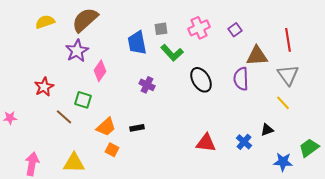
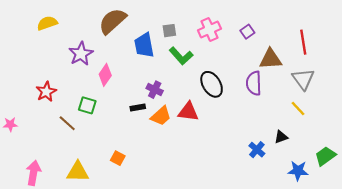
brown semicircle: (85, 20) -> (113, 21), moved
orange trapezoid: (106, 127) -> (161, 116), moved
black rectangle: (137, 128) -> (138, 107), moved
red triangle: (206, 143) -> (188, 112), moved

